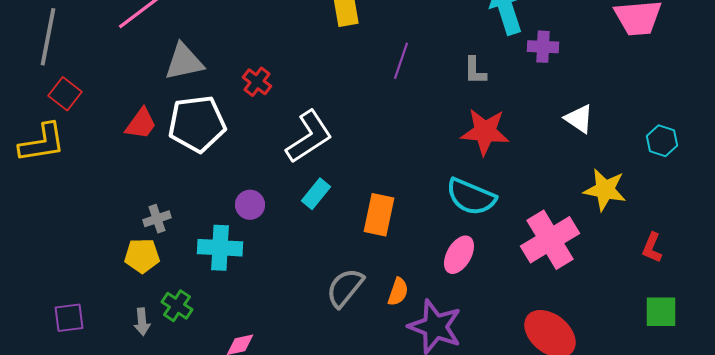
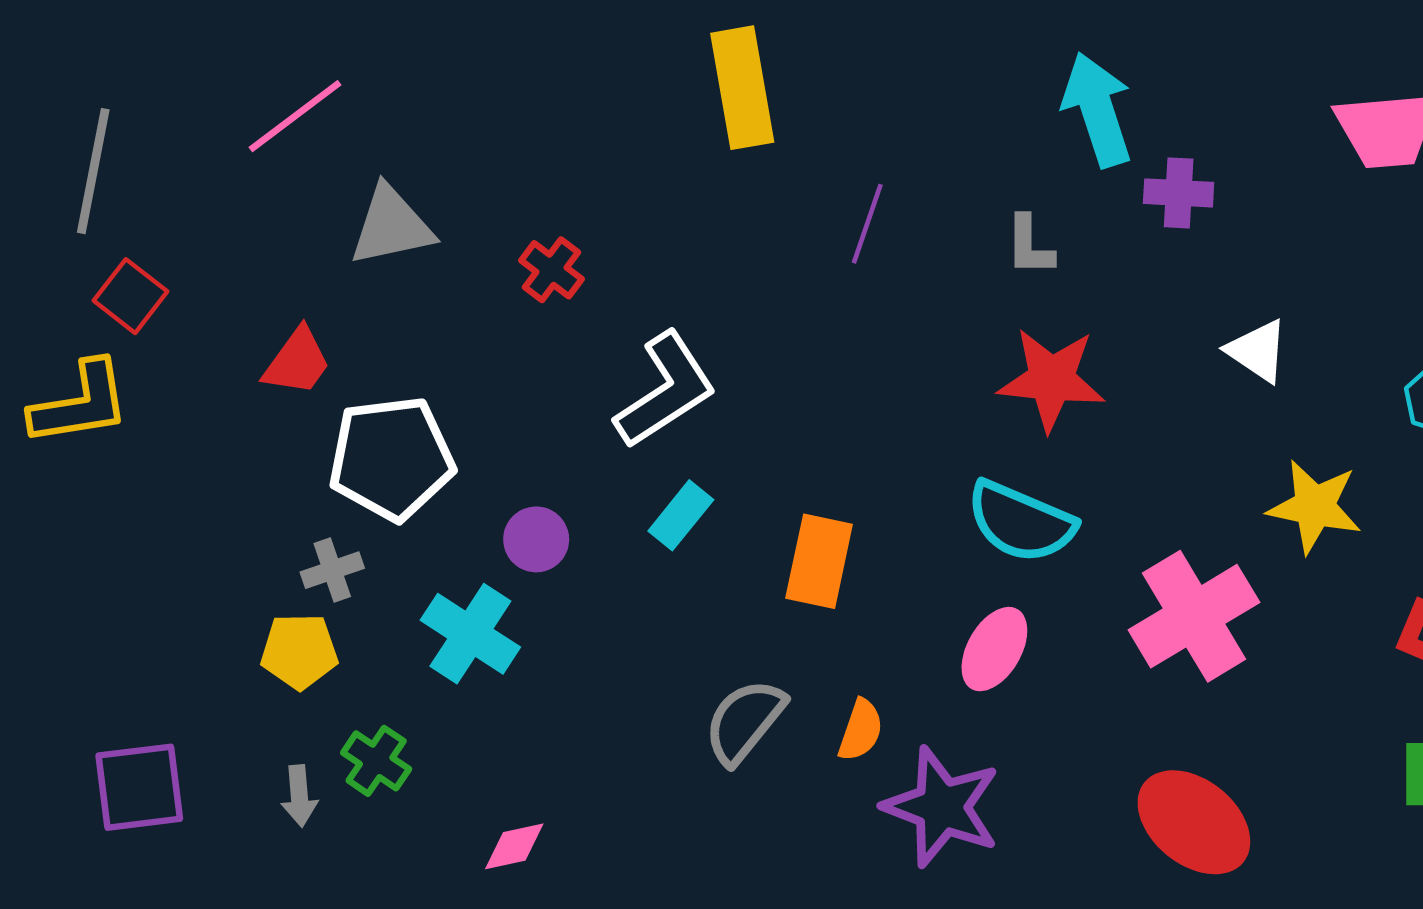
white pentagon: (197, 124) -> (391, 458), moved
cyan cross: (220, 248) -> (470, 634), turned 30
purple square: (69, 318) -> (139, 787), size x1.4

